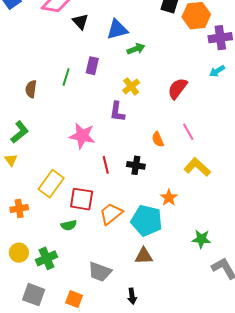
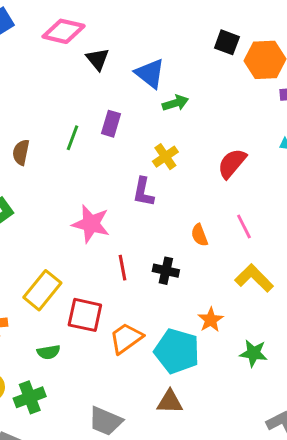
blue triangle: (117, 29) -> (150, 73), turned 50
green semicircle: (69, 225) -> (49, 352), moved
green star: (201, 239) -> (253, 353), moved

